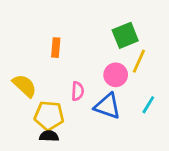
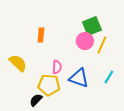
pink circle: (116, 75) -> (85, 41), moved
yellow pentagon: (49, 116) -> (49, 85), moved
black semicircle: (49, 136) -> (36, 100), turned -48

